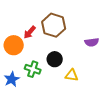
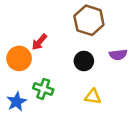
brown hexagon: (54, 25) -> (89, 20), moved
black circle: (55, 59) -> (84, 61), moved

